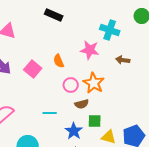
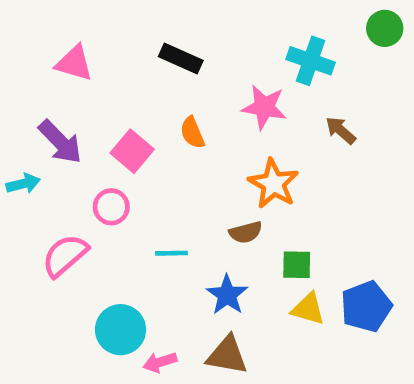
black rectangle: (54, 15) -> (181, 59), moved
brown arrow: (123, 60) -> (341, 130), turned 32
pink circle: (71, 85) -> (111, 207), moved
green square: (95, 121) -> (297, 265), moved

